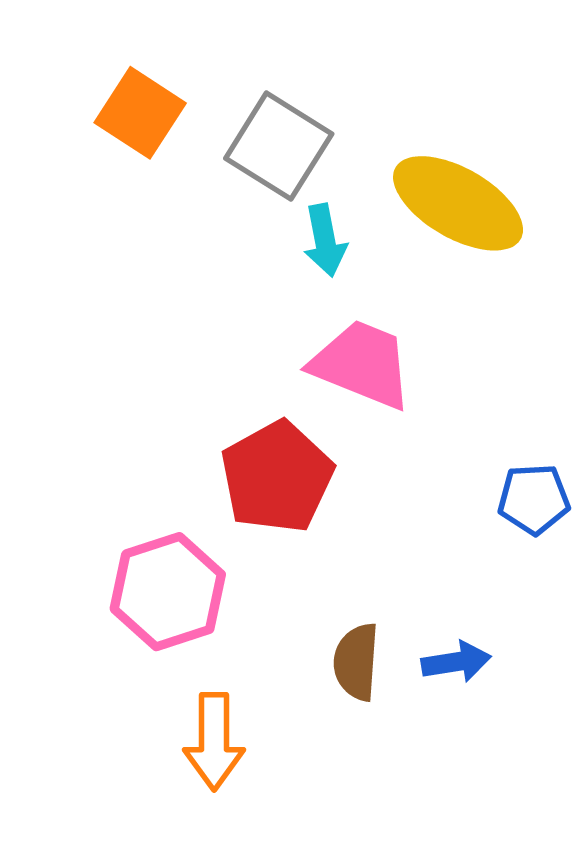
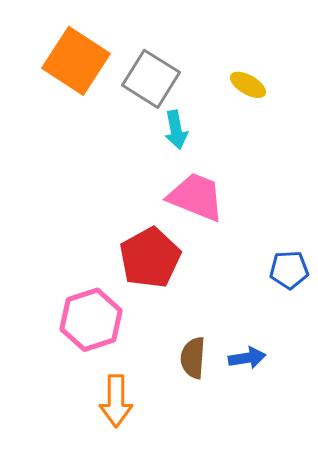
orange square: (140, 113) -> (76, 61), size x1.4
yellow ellipse: (458, 203) -> (248, 85), moved, size x0.5

